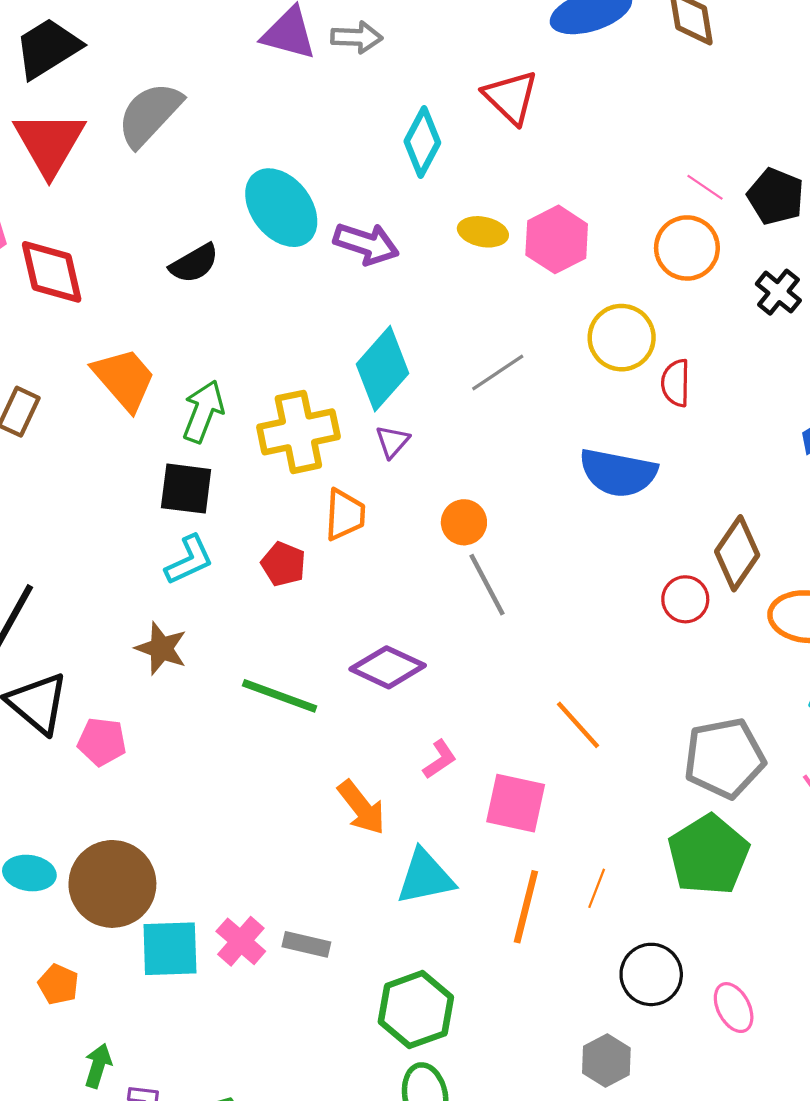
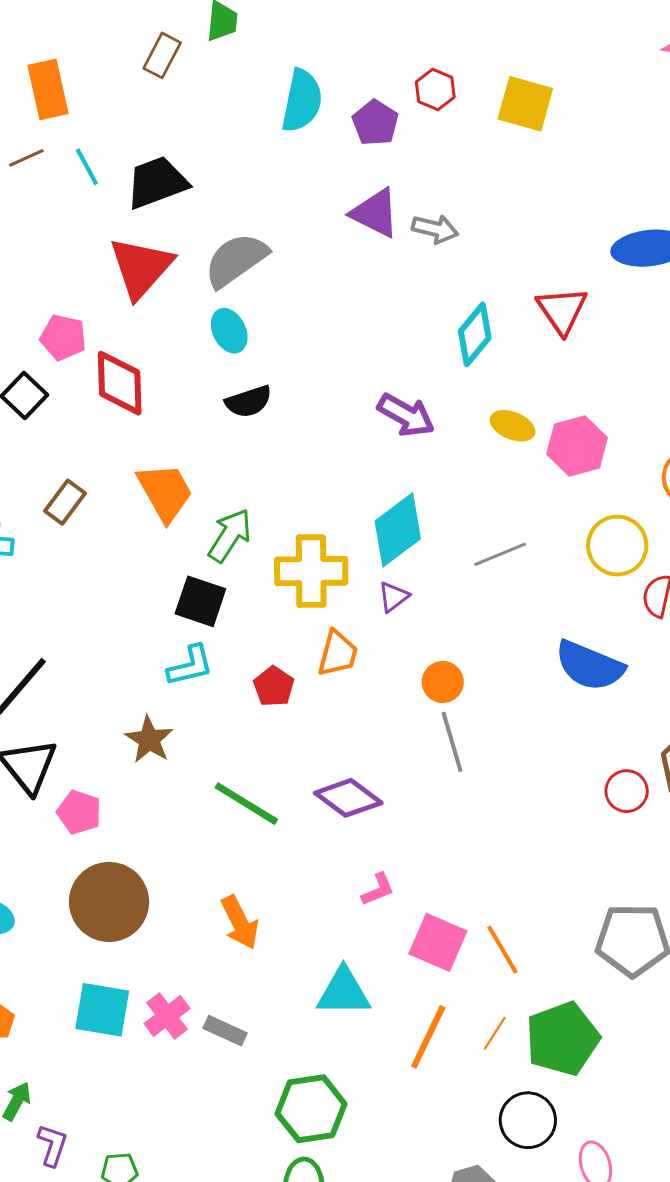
cyan ellipse: (281, 208) -> (229, 331), moved, size x0.6
orange line: (578, 725) -> (502, 950), moved
orange arrow: (362, 807) -> (240, 922), moved
green pentagon: (708, 855) -> (563, 1039), moved
brown circle: (112, 884) -> (109, 902), moved

